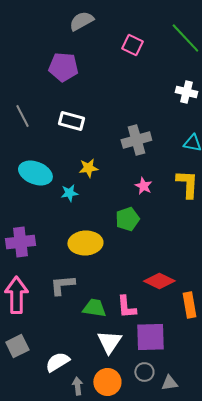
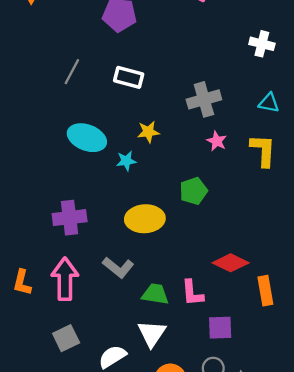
gray line: (22, 116) -> (72, 72), turned 55
pink star: (143, 186) -> (217, 141), moved
gray L-shape: (62, 285) -> (118, 267), turned -136
purple square: (150, 337) -> (220, 328), size x0.7
white triangle: (109, 342) -> (152, 333), moved

